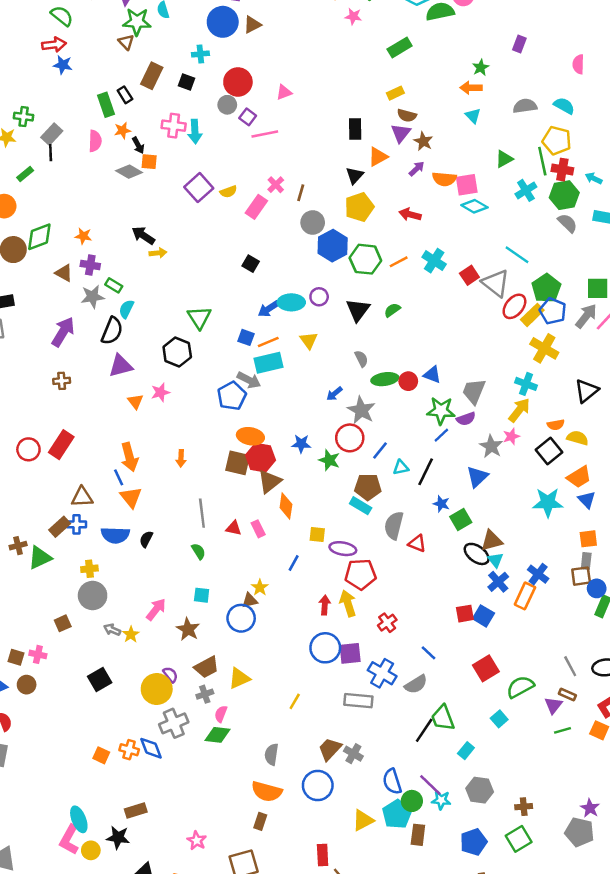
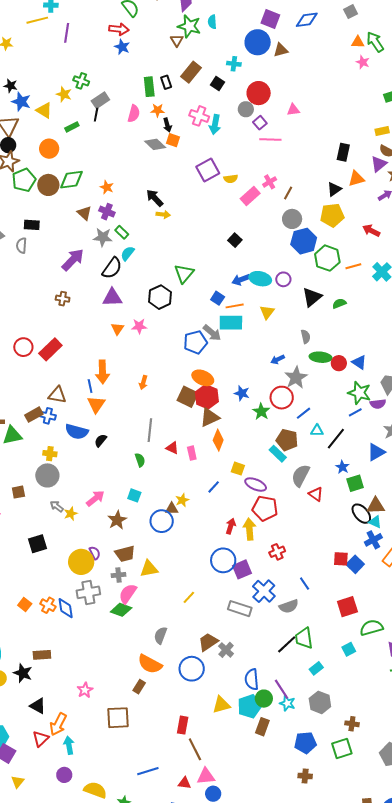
cyan triangle: (495, 560) -> (375, 522), turned -40
purple square: (350, 653) -> (242, 569), turned -30
pink semicircle: (221, 714) -> (128, 594), size x1.5

